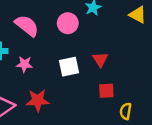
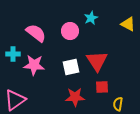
red triangle: (100, 59) -> (97, 61), size x1.6
pink star: (24, 64) -> (34, 65), size x1.5
red star: (38, 100) -> (75, 97), moved

